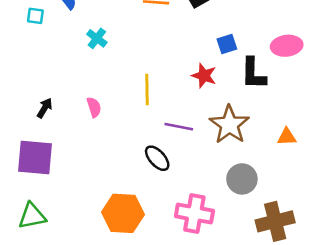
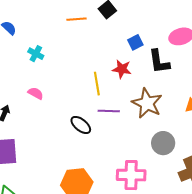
yellow line: (147, 90) -> (97, 84), moved
pink semicircle: (94, 107) -> (36, 93), moved, turned -35
black ellipse: (157, 158) -> (81, 125), moved

